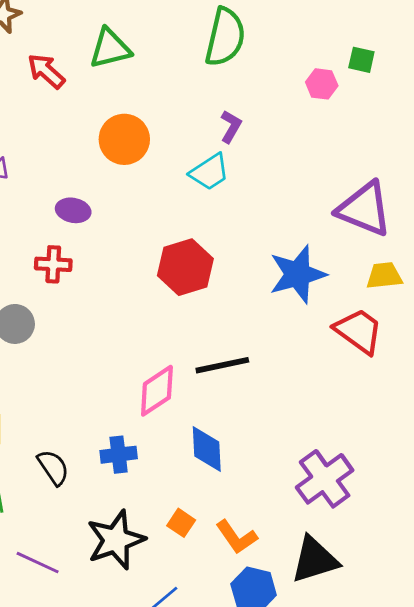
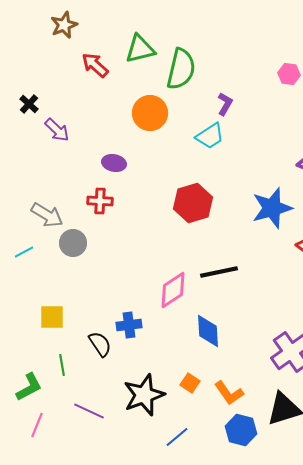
green semicircle: (225, 37) -> (181, 69), moved
blue cross: (119, 455) -> (129, 325), moved

